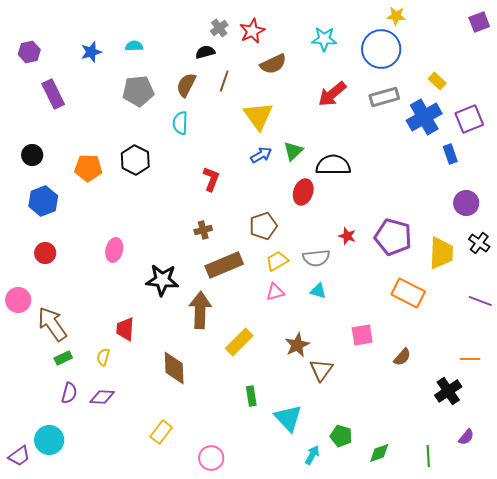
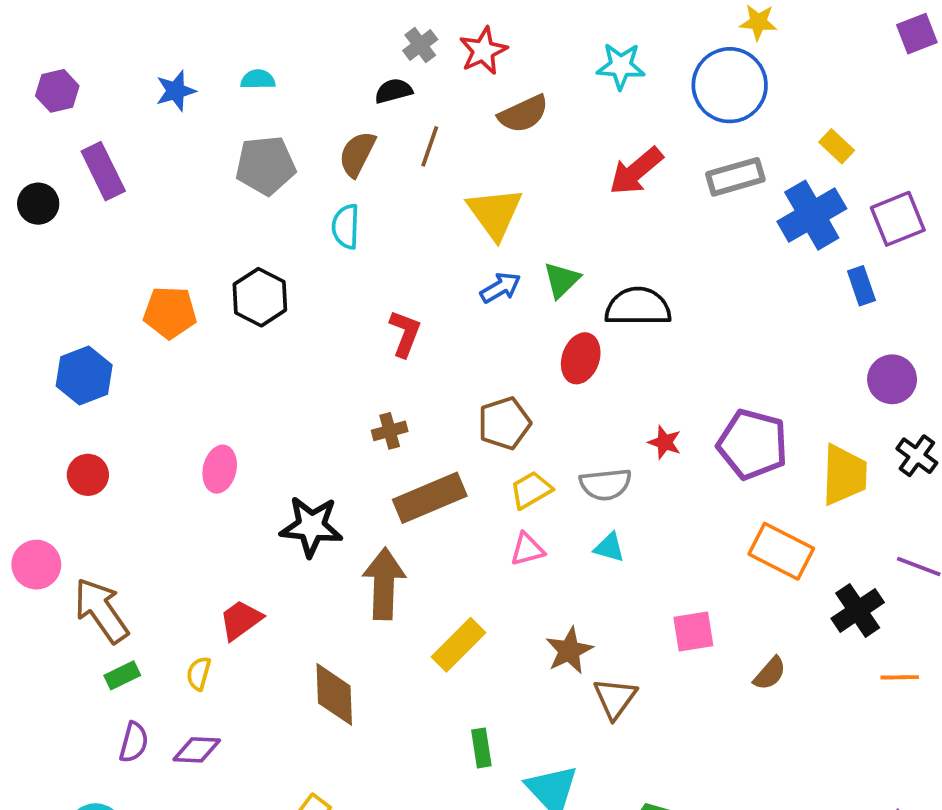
black circle: (32, 155) -> (38, 204), moved
red trapezoid: (125, 329) -> (241, 620), turned 50
black cross: (448, 391) -> (858, 610), moved

